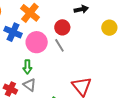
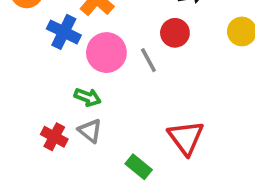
red circle: (62, 27) -> (175, 33), moved
green arrow: (27, 67) -> (88, 97), turned -72

